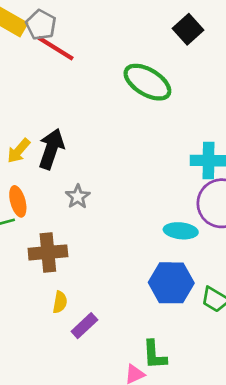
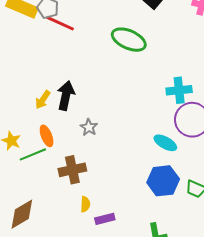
cyan ellipse: (181, 231) -> (165, 143), turned 30
purple rectangle: (84, 326) -> (105, 219), turned 36

